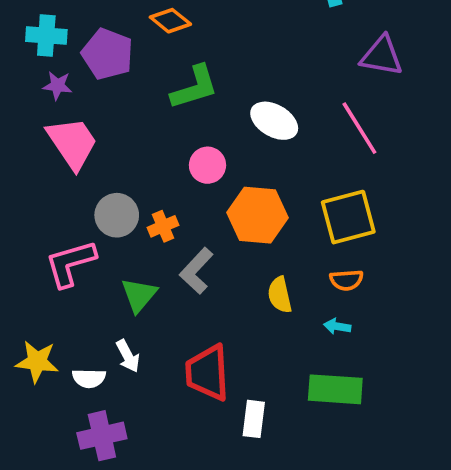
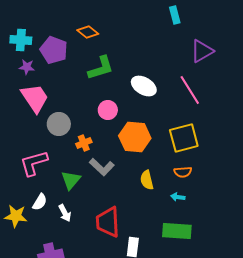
purple triangle: (382, 56) -> (202, 51), turned -40
gray circle: (117, 215) -> (59, 124), moved
gray L-shape: (196, 271) -> (102, 167), turned -90
white semicircle: (89, 378) -> (40, 202), moved, turned -60

